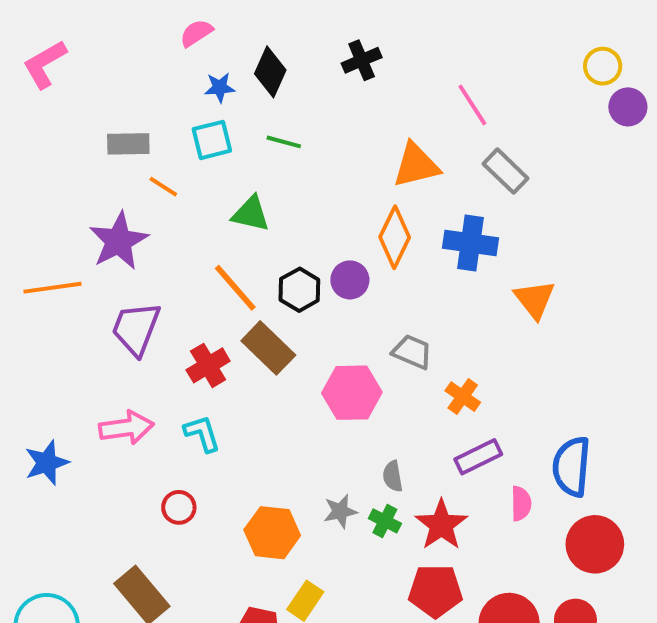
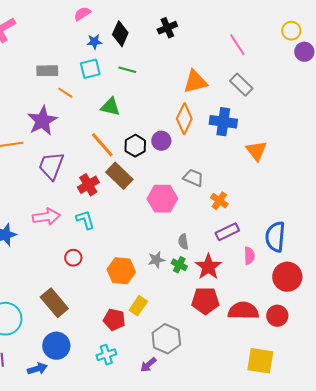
pink line: (472, 105) -> (237, 45), moved

